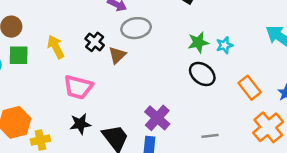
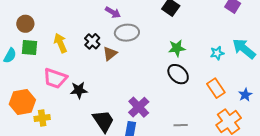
cyan star: (225, 45) -> (217, 53), moved
pink trapezoid: (78, 87) -> (55, 78), moved
black star: (80, 124) -> (79, 90), moved

